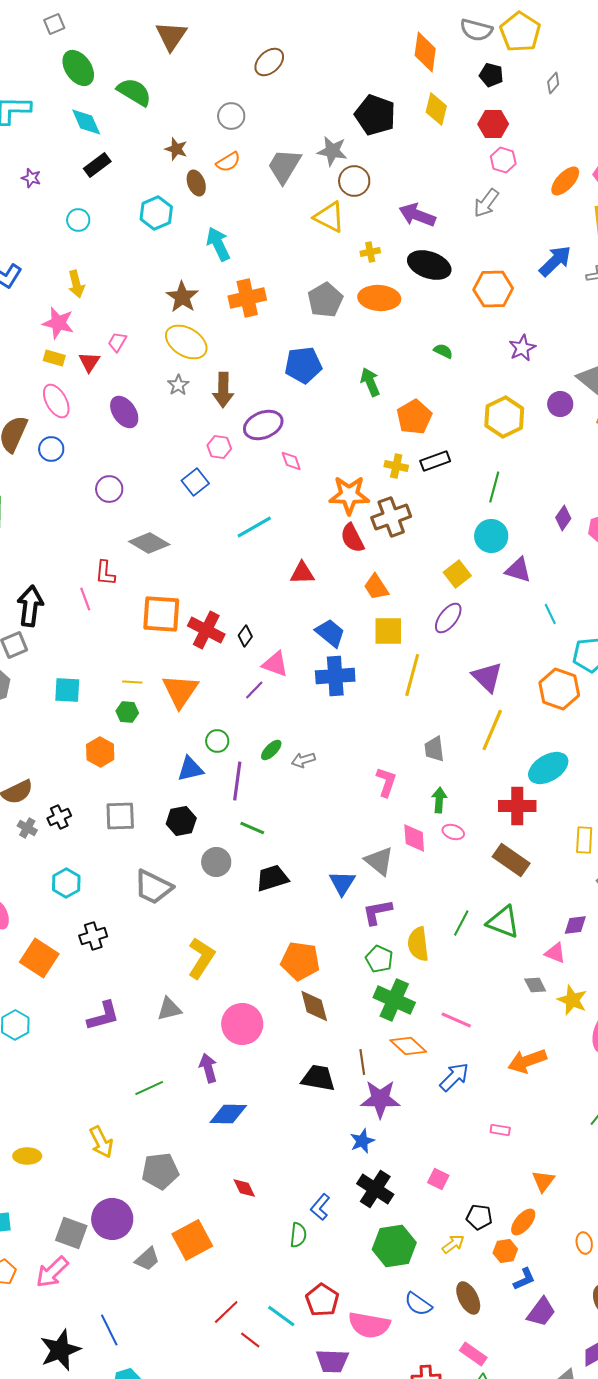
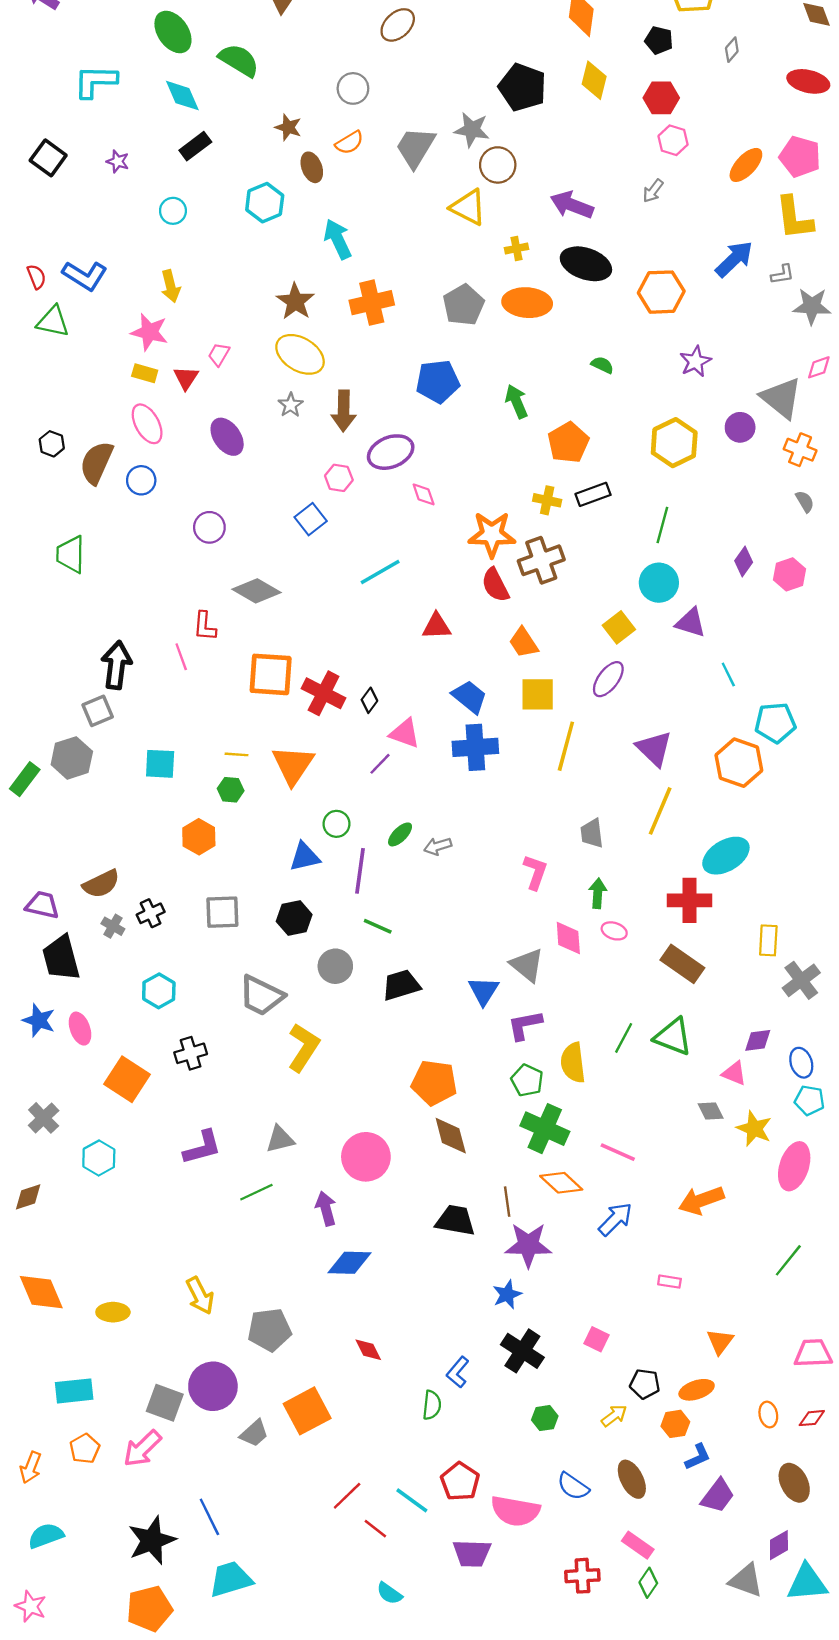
gray arrow: (486, 203) -> (653, 191), size x0.7
yellow L-shape: (201, 958) -> (304, 1047), moved
green line: (149, 1088) -> (256, 1192), moved
orange ellipse: (523, 1222) -> (697, 1390), turned 32
green hexagon: (394, 1246) -> (545, 1418), size x0.5

